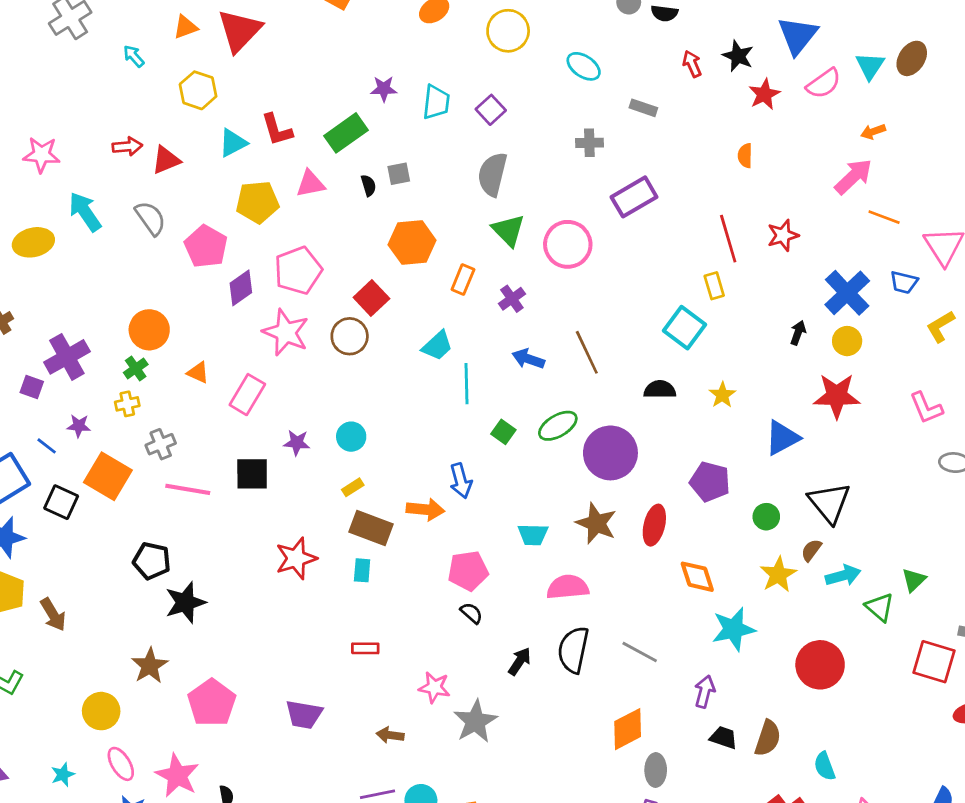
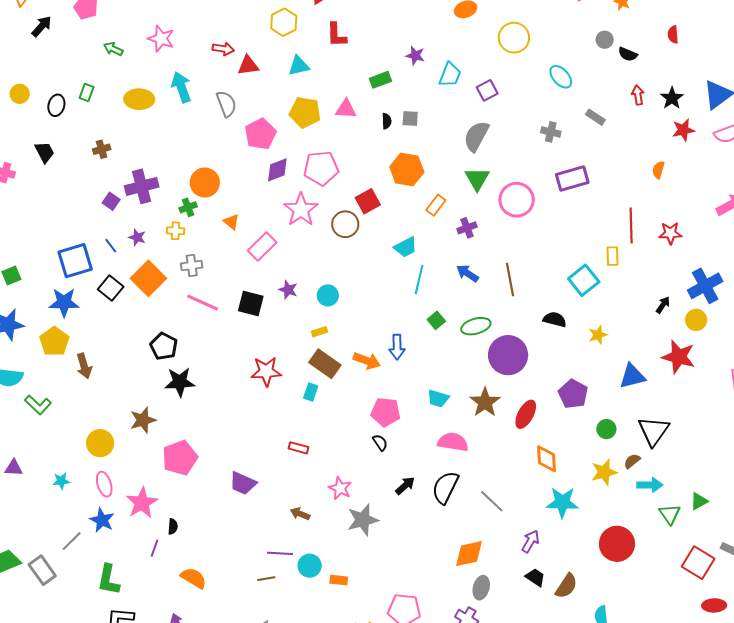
red L-shape: (277, 130) -> (336, 35), moved
green rectangle: (346, 133) -> (380, 80), size x0.7

